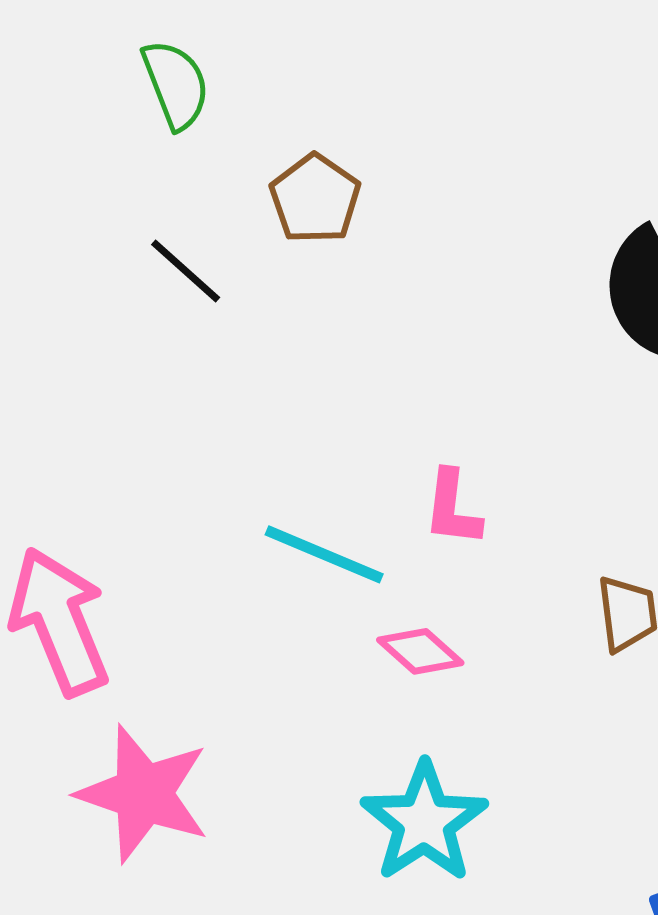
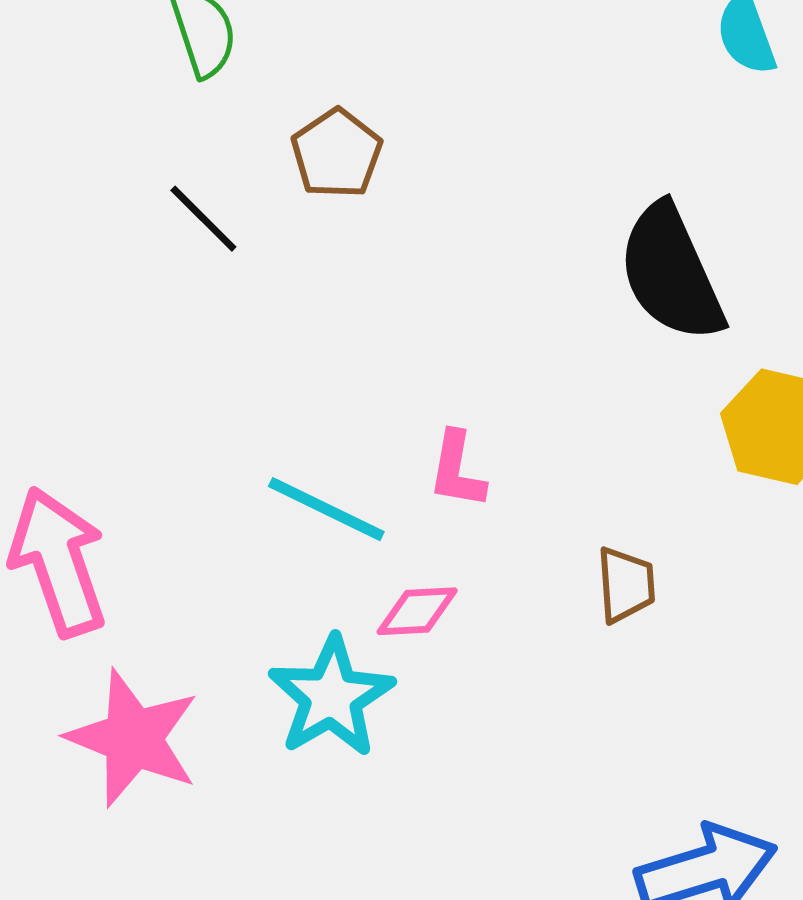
pink diamond: (420, 651) -> (417, 611), turned -48
cyan star: (424, 822) -> (331, 697), moved

